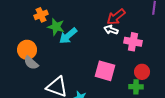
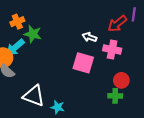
red arrow: (116, 17) -> (117, 24), moved
cyan arrow: (68, 36) -> (15, 47), moved
pink square: (105, 71) -> (83, 63), moved

